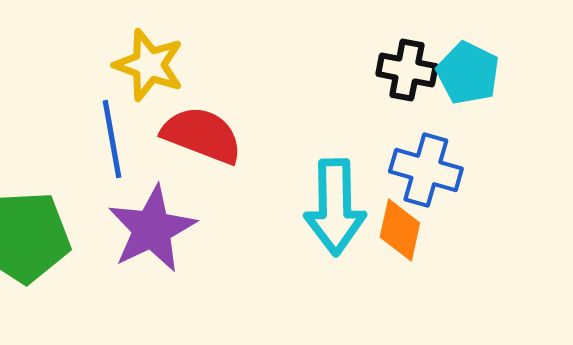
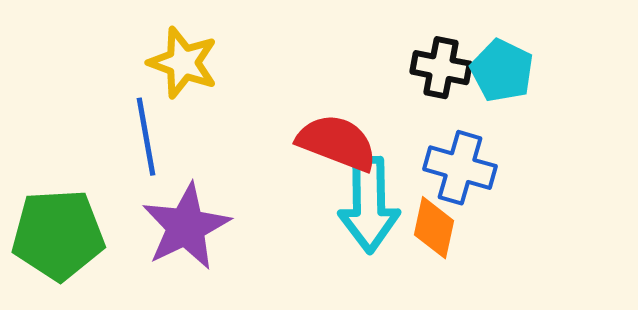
red semicircle: (202, 135) -> (337, 143), moved

